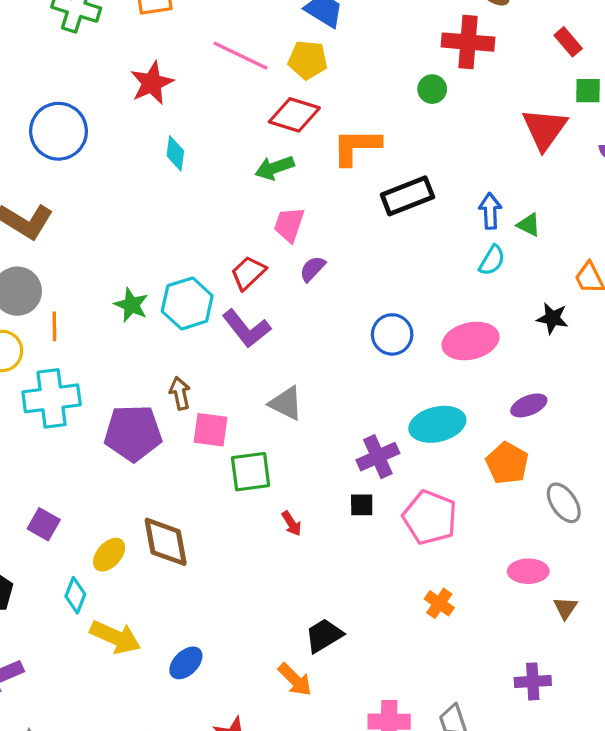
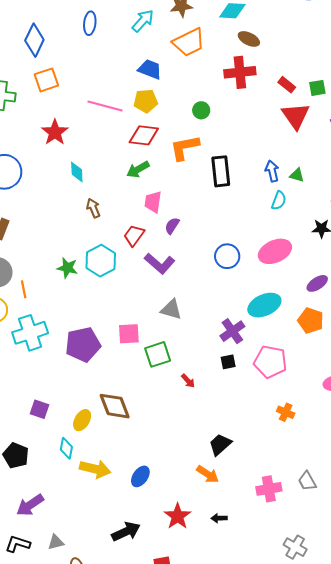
red rectangle: (568, 42) -> (287, 85), moved
green circle: (432, 89) -> (201, 110), moved
black rectangle: (407, 196) -> (221, 171), turned -64
purple L-shape: (246, 329) -> (160, 264), moved
brown arrow: (180, 393) -> (93, 208), moved

